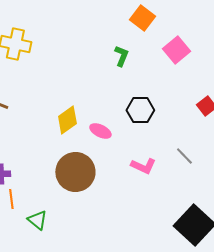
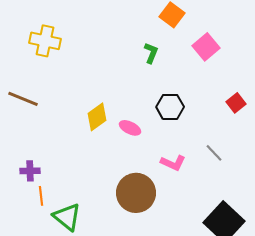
brown circle: (75, 172) -> (136, 193), moved
green triangle: (37, 220) -> (67, 217), size x1.4

